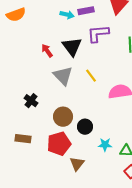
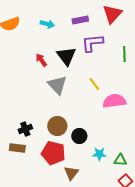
cyan arrow: (67, 15) -> (47, 24), moved
yellow line: (91, 76) -> (94, 84), moved
black cross: (31, 101) -> (25, 129), moved, turned 32
red pentagon: (59, 144) -> (53, 153), turned 30

